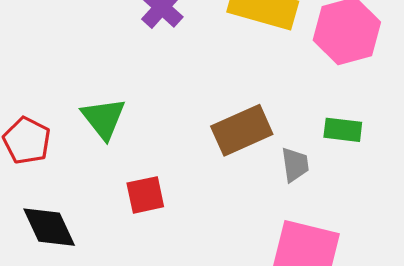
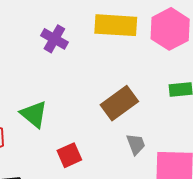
gray trapezoid: (295, 165) -> (136, 144), moved

